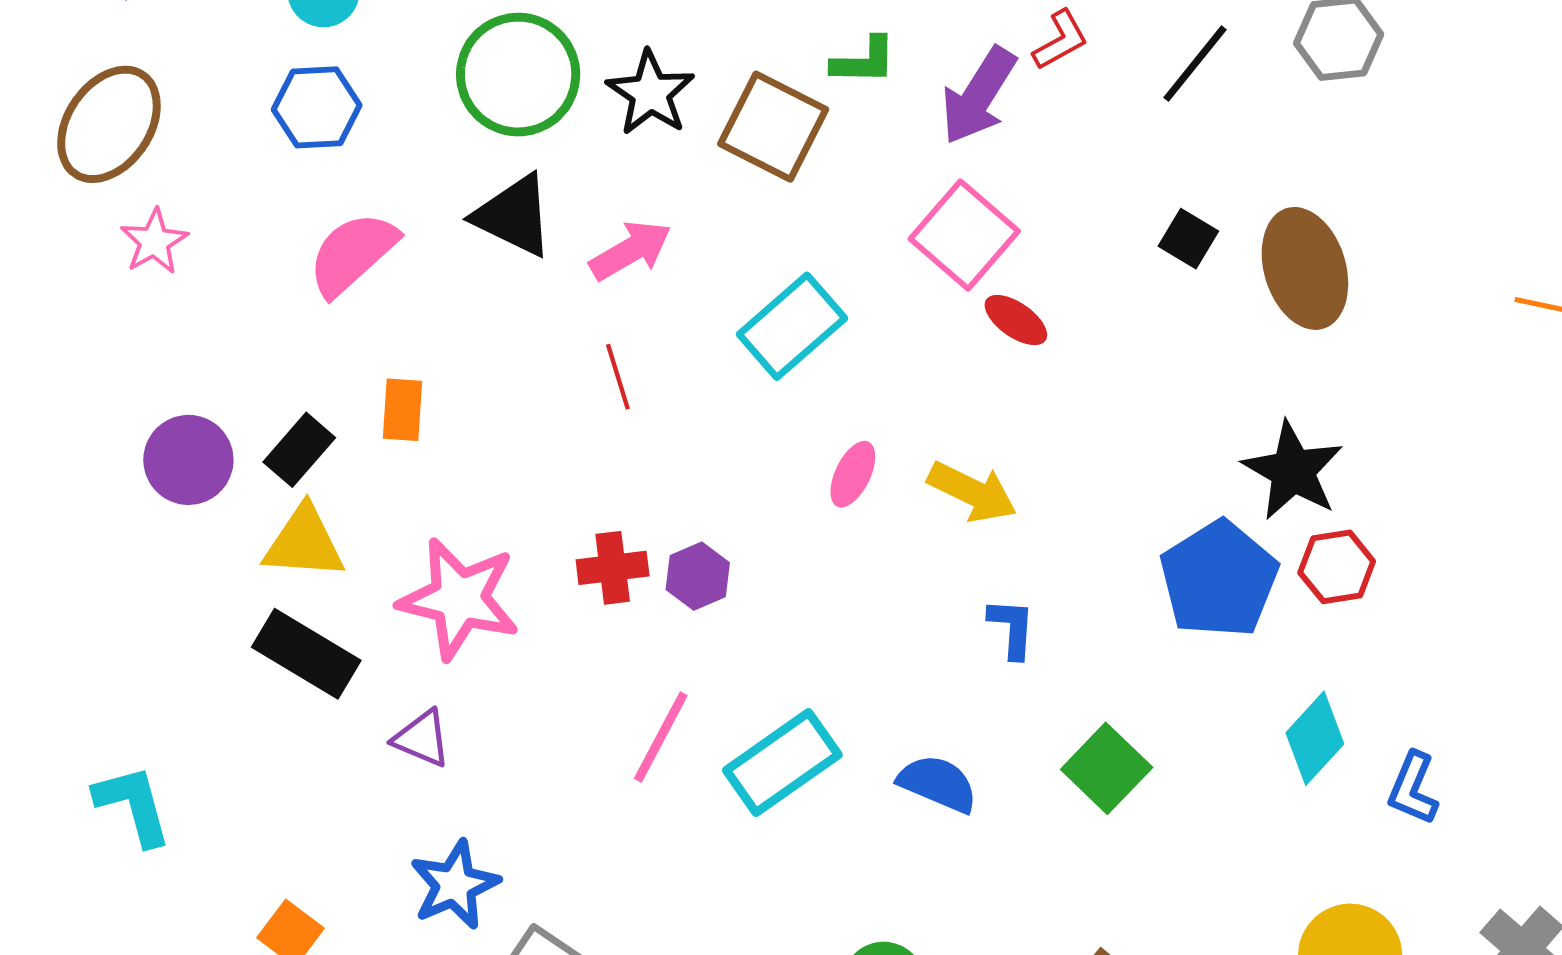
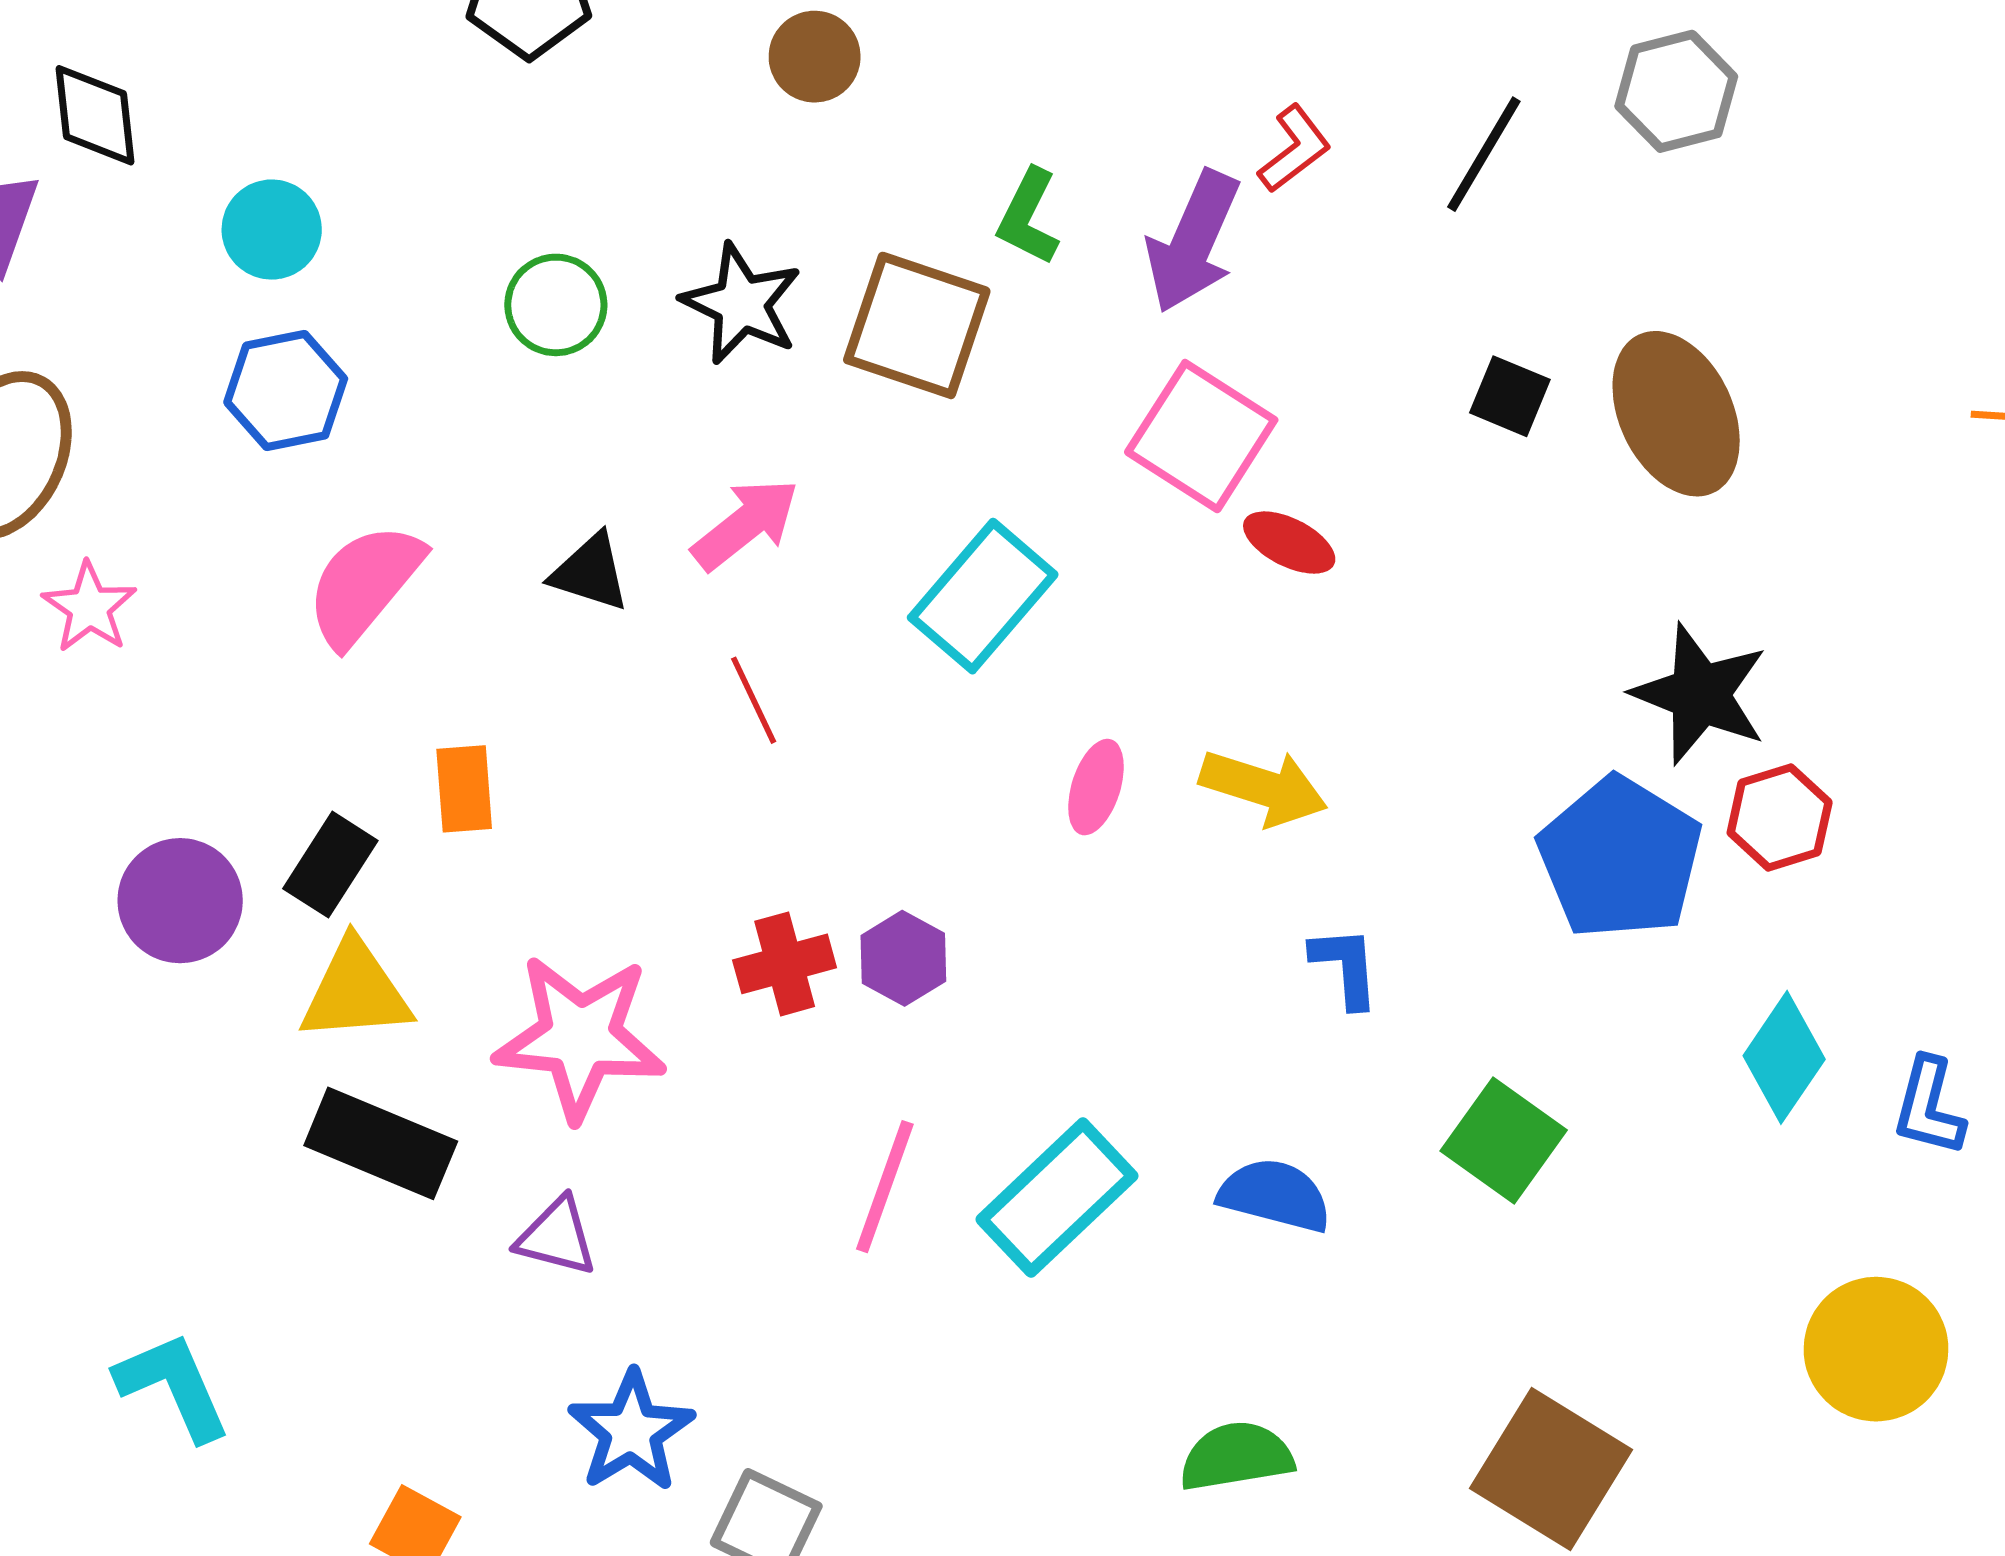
green L-shape: (864, 61) -> (1028, 217), turned 124
green circle: (518, 75) -> (556, 305), size x0.6
black triangle: (514, 216) -> (590, 572), moved, size x0.7

